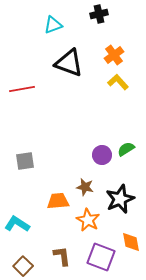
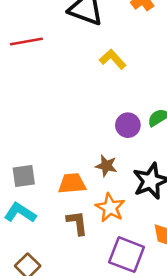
yellow L-shape: (118, 82) -> (113, 59), moved
gray square: (25, 161) -> (24, 176), moved
brown L-shape: (62, 256) -> (77, 223), moved

